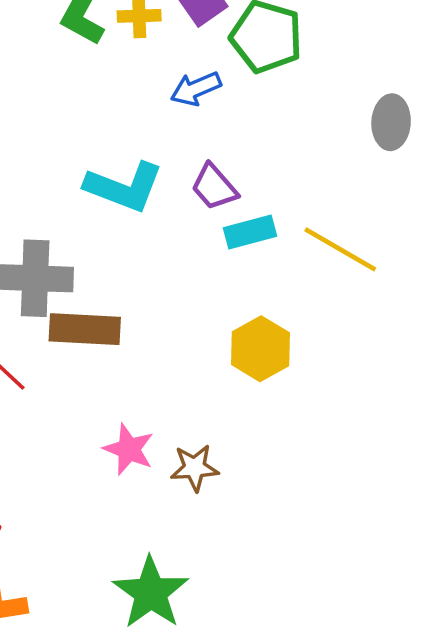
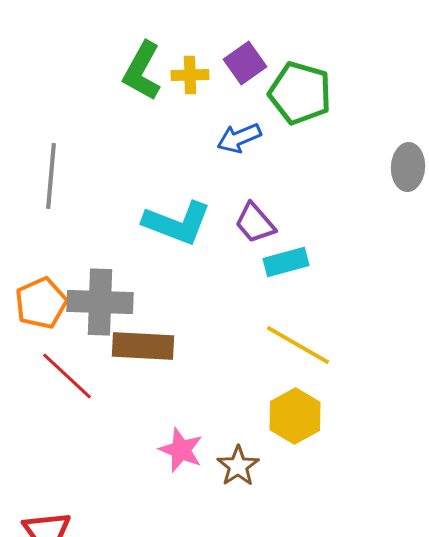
yellow line: (340, 249) -> (298, 345), moved
yellow hexagon: (260, 349) -> (295, 416), moved
brown star: (195, 468) -> (238, 466), turned -30

